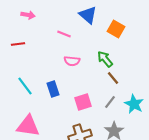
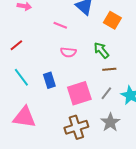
red line: (18, 44) -> (16, 45), moved, turned -32
brown line: (113, 78) -> (109, 69), turned -56
pink square: (83, 102) -> (79, 93), size x1.4

